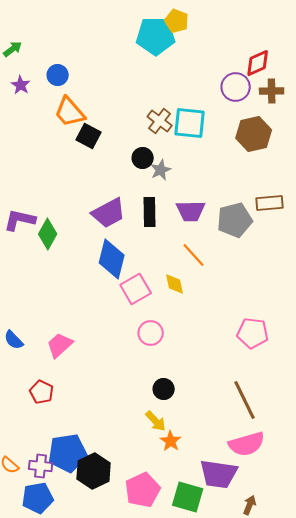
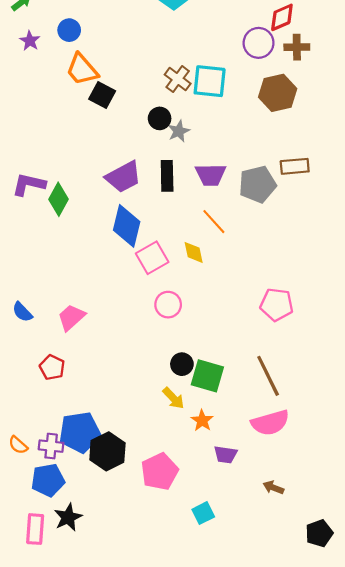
orange star: (171, 441) -> (202, 421), moved
purple trapezoid: (219, 474) -> (226, 455), moved, size x0.6
green square: (188, 497) -> (207, 376), moved
brown arrow: (250, 505) -> (273, 488), turned -90

